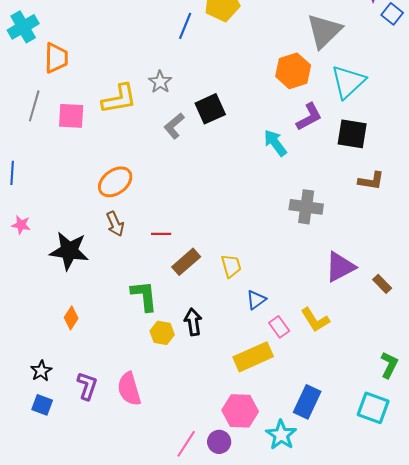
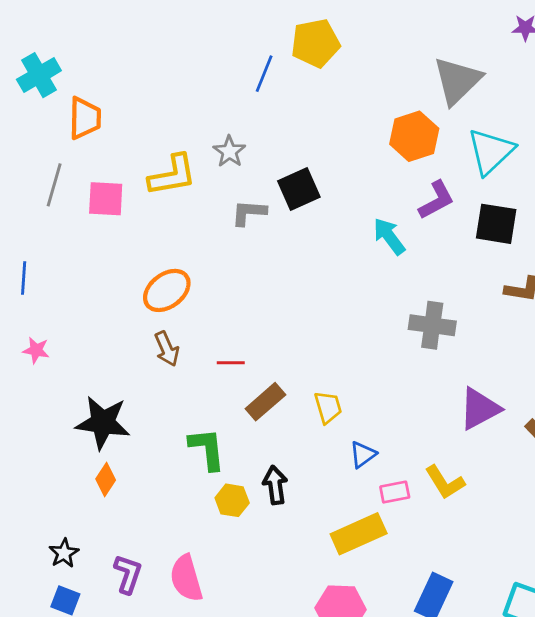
gray L-shape: (174, 126) -> (249, 213), turned 44
black star: (69, 251) -> (103, 423), moved
pink rectangle: (279, 327) -> (395, 492), turned -65

